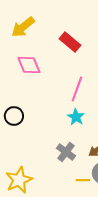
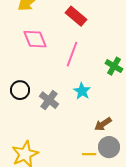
pink line: (77, 89) -> (72, 54), moved
gray cross: (66, 152) -> (49, 100), moved

